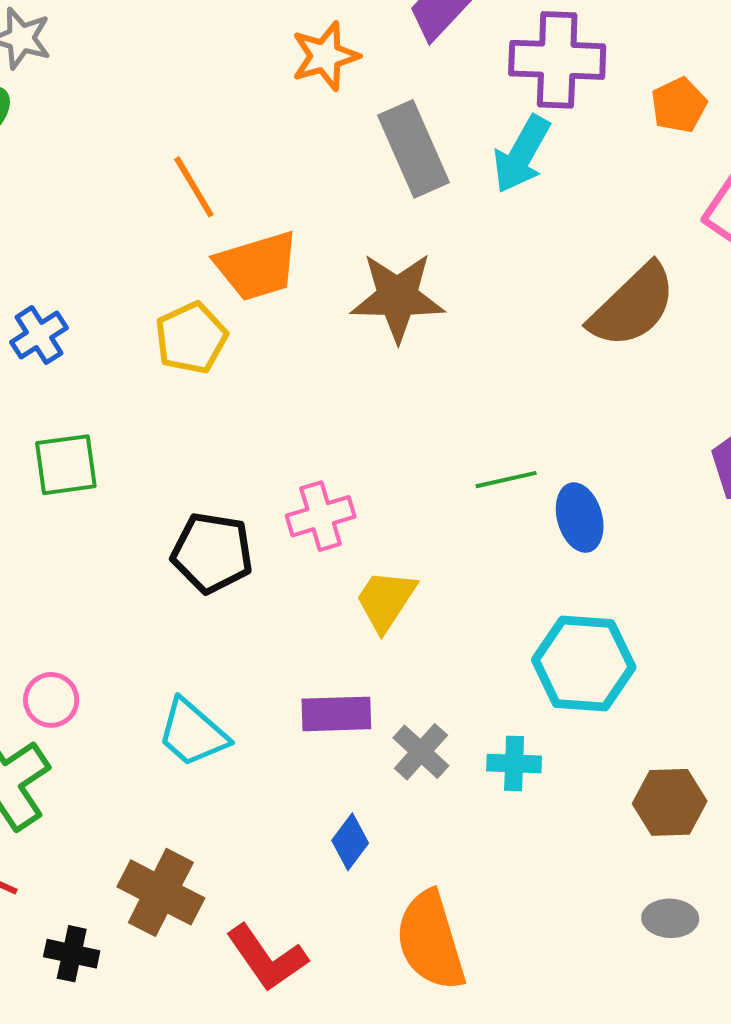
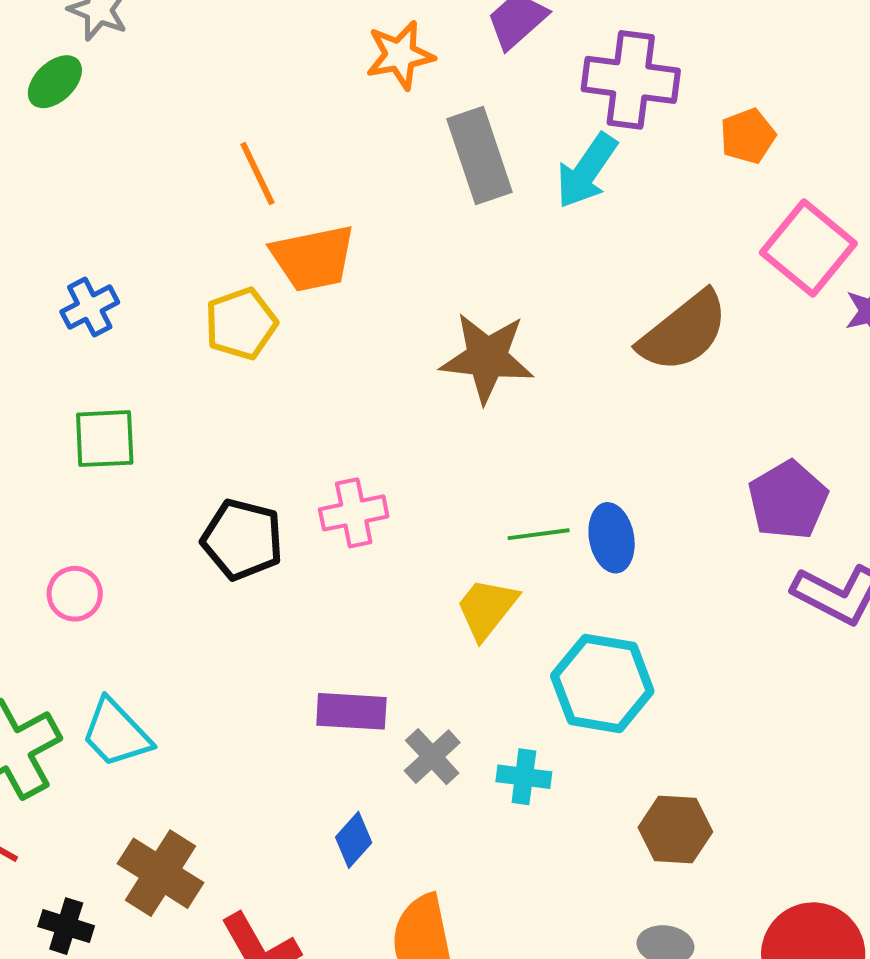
brown star: (398, 297) -> (487, 358), moved
green line: (506, 480) -> (539, 534), moved
yellow trapezoid: (386, 600) -> (487, 608), moved
pink circle: (51, 700) -> (75, 594), moved
cyan trapezoid: (193, 733) -> (116, 733), moved

